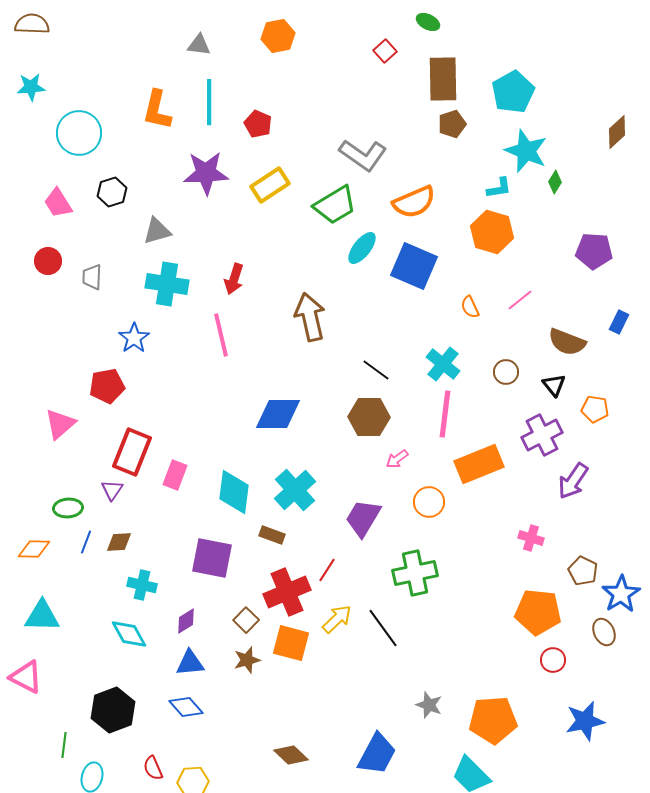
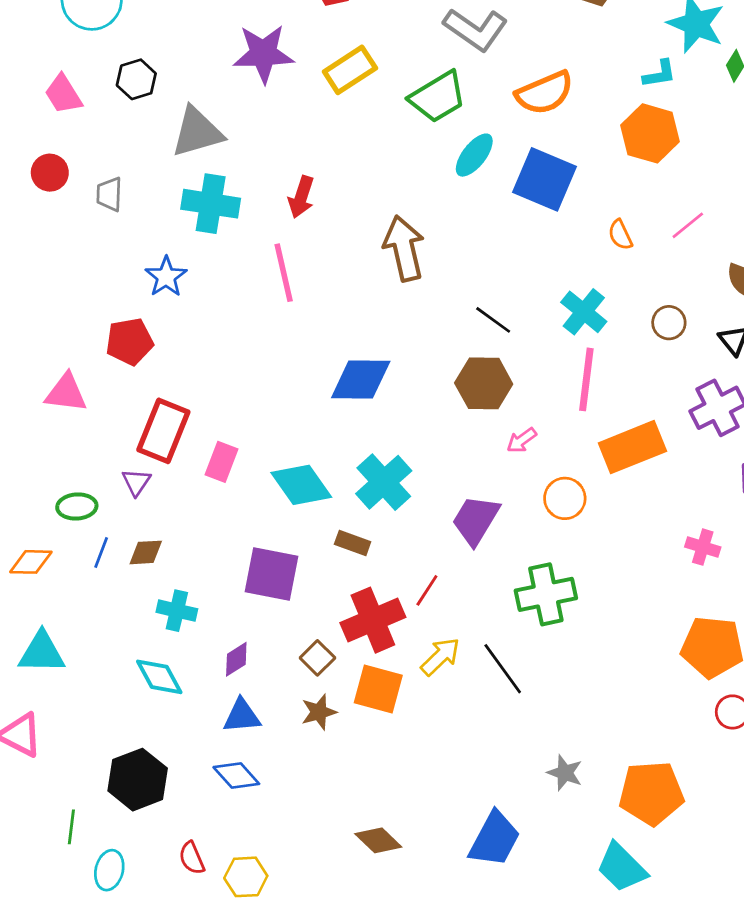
gray triangle: (157, 231) -> (197, 132), size x1.4
pink triangle: (60, 424) -> (66, 393), turned 48
cyan diamond: (234, 492) -> (301, 485), turned -42

